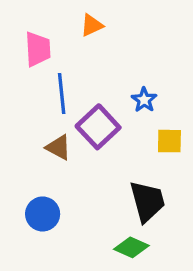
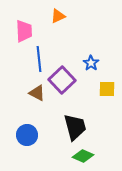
black trapezoid: (147, 201) -> (75, 127), moved

